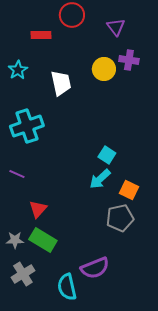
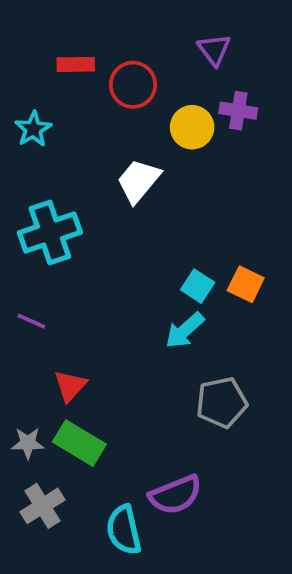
red circle: (72, 15) -> (133, 85), moved
white trapezoid: (61, 83) -> (139, 181), moved, turned -128
orange square: (129, 190) -> (246, 284), moved

